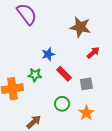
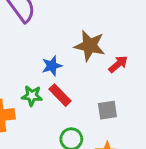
brown star: (80, 27) -> (90, 46), moved
red rectangle: (64, 74) -> (60, 95), moved

